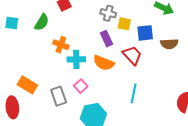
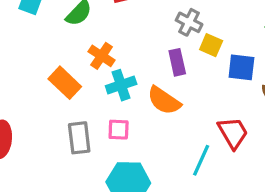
red trapezoid: (132, 55) -> (233, 133), moved
cyan cross: (76, 59) -> (121, 85), turned -30
orange rectangle: (27, 85) -> (65, 83), moved
pink square: (81, 86) -> (119, 130), turned 32

